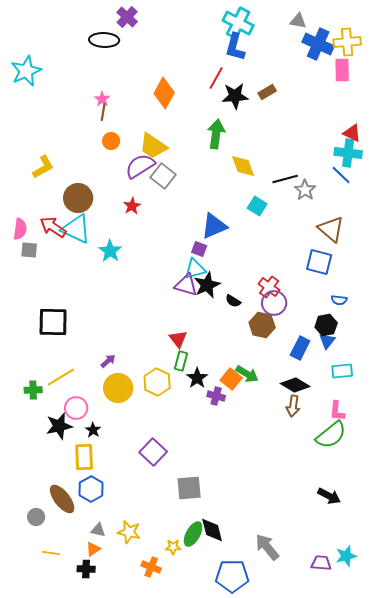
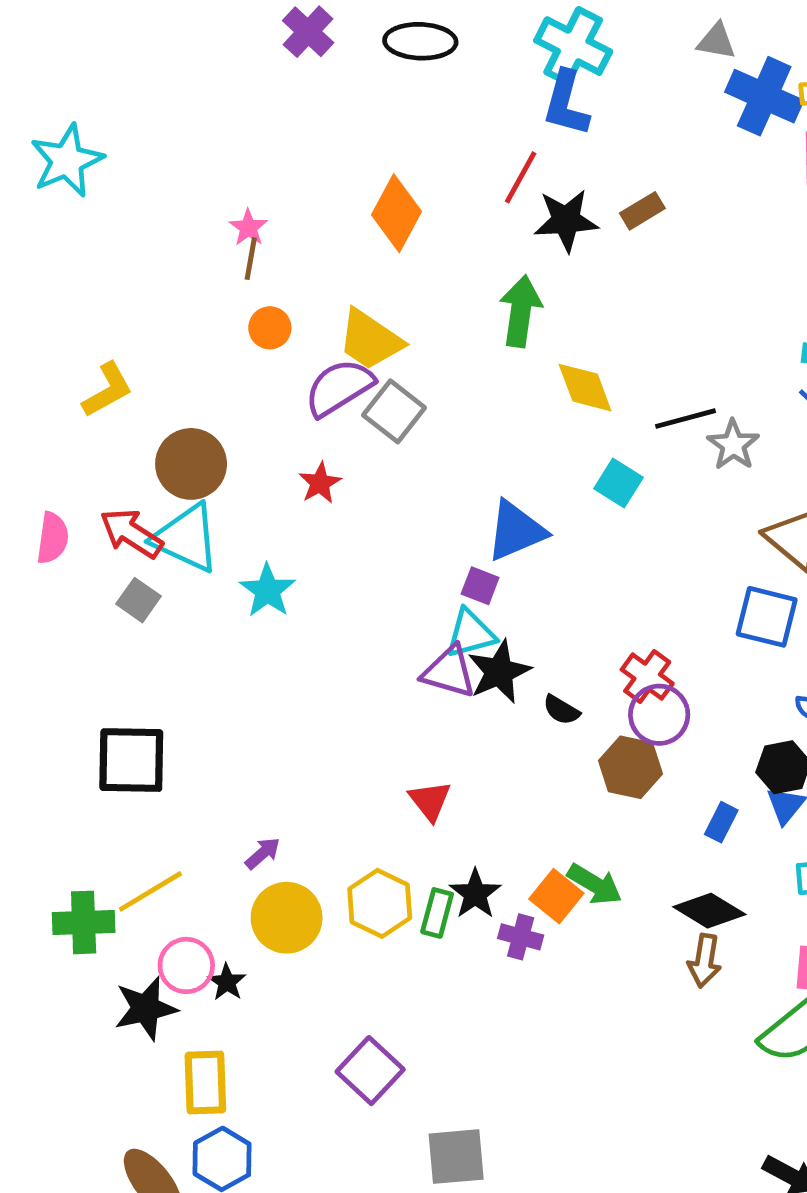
black ellipse: (104, 40) -> (420, 41), moved
gray square: (29, 250) -> (139, 600), moved, turned 30
blue rectangle: (300, 348) -> (721, 822), size x0.7
green rectangle: (181, 361) -> (437, 913), moved
green cross: (33, 390) -> (84, 922), size x1.4
black star: (93, 430) -> (227, 982), moved

